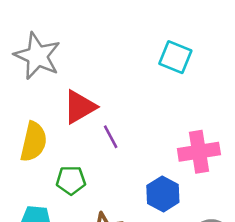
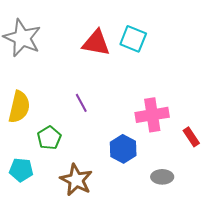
red triangle: (80, 107) -> (96, 43), moved, turned 40
green pentagon: (71, 180) -> (49, 138), turned -30

